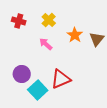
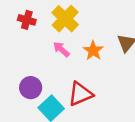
yellow cross: (49, 20) -> (65, 19), size x1.5
orange star: (75, 35) -> (93, 51), moved

